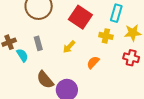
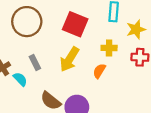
yellow cross: (106, 36) -> (109, 48), moved
yellow arrow: (69, 47) -> (69, 59), size x1.6

